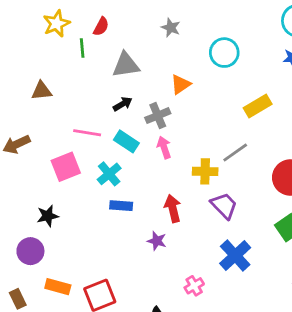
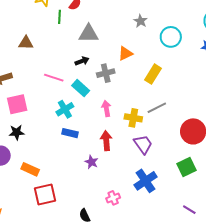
gray star: (171, 28) -> (141, 21), moved
cyan circle: (224, 53) -> (171, 37), moved
yellow rectangle: (258, 106) -> (153, 74), moved, turned -36
pink arrow: (164, 147) -> (106, 108), moved
pink square: (66, 167) -> (17, 104), moved
orange rectangle: (58, 287) -> (30, 169), moved

